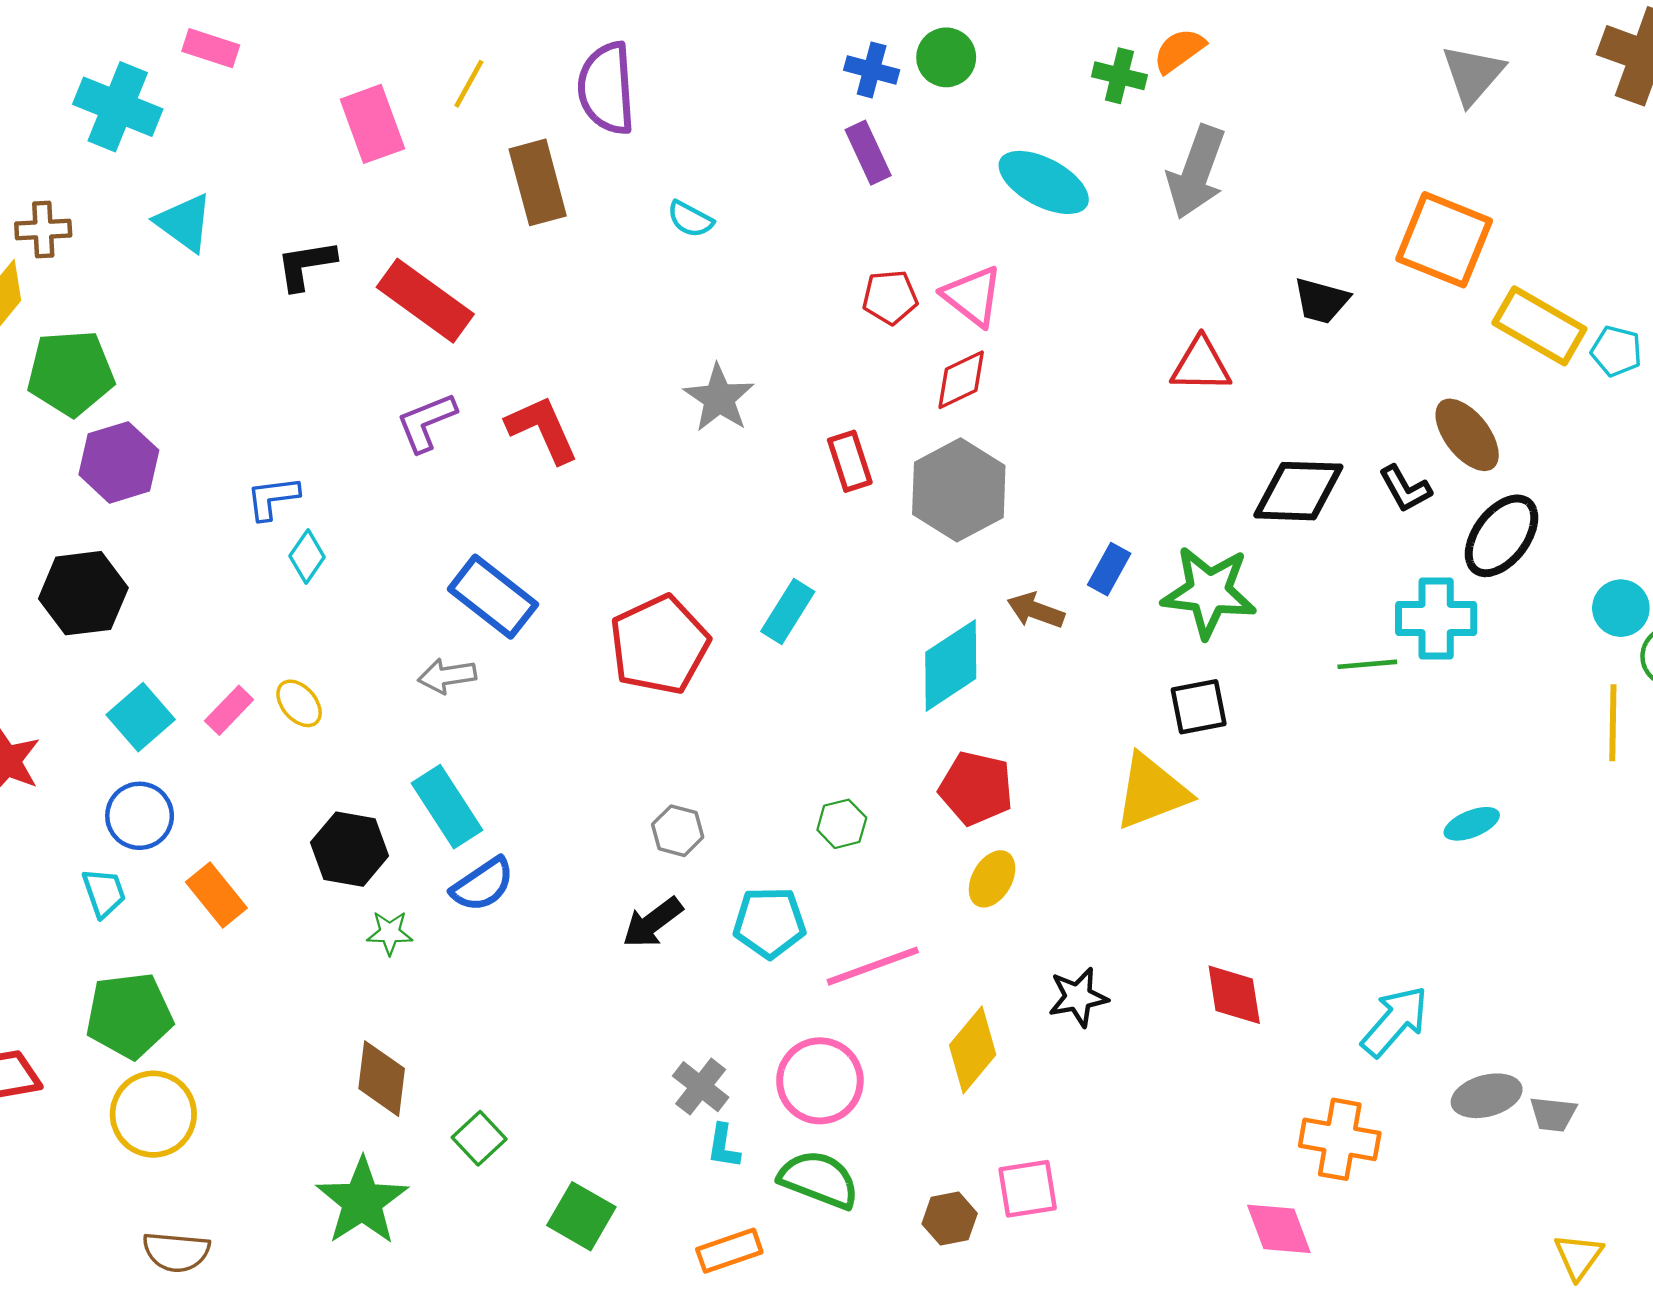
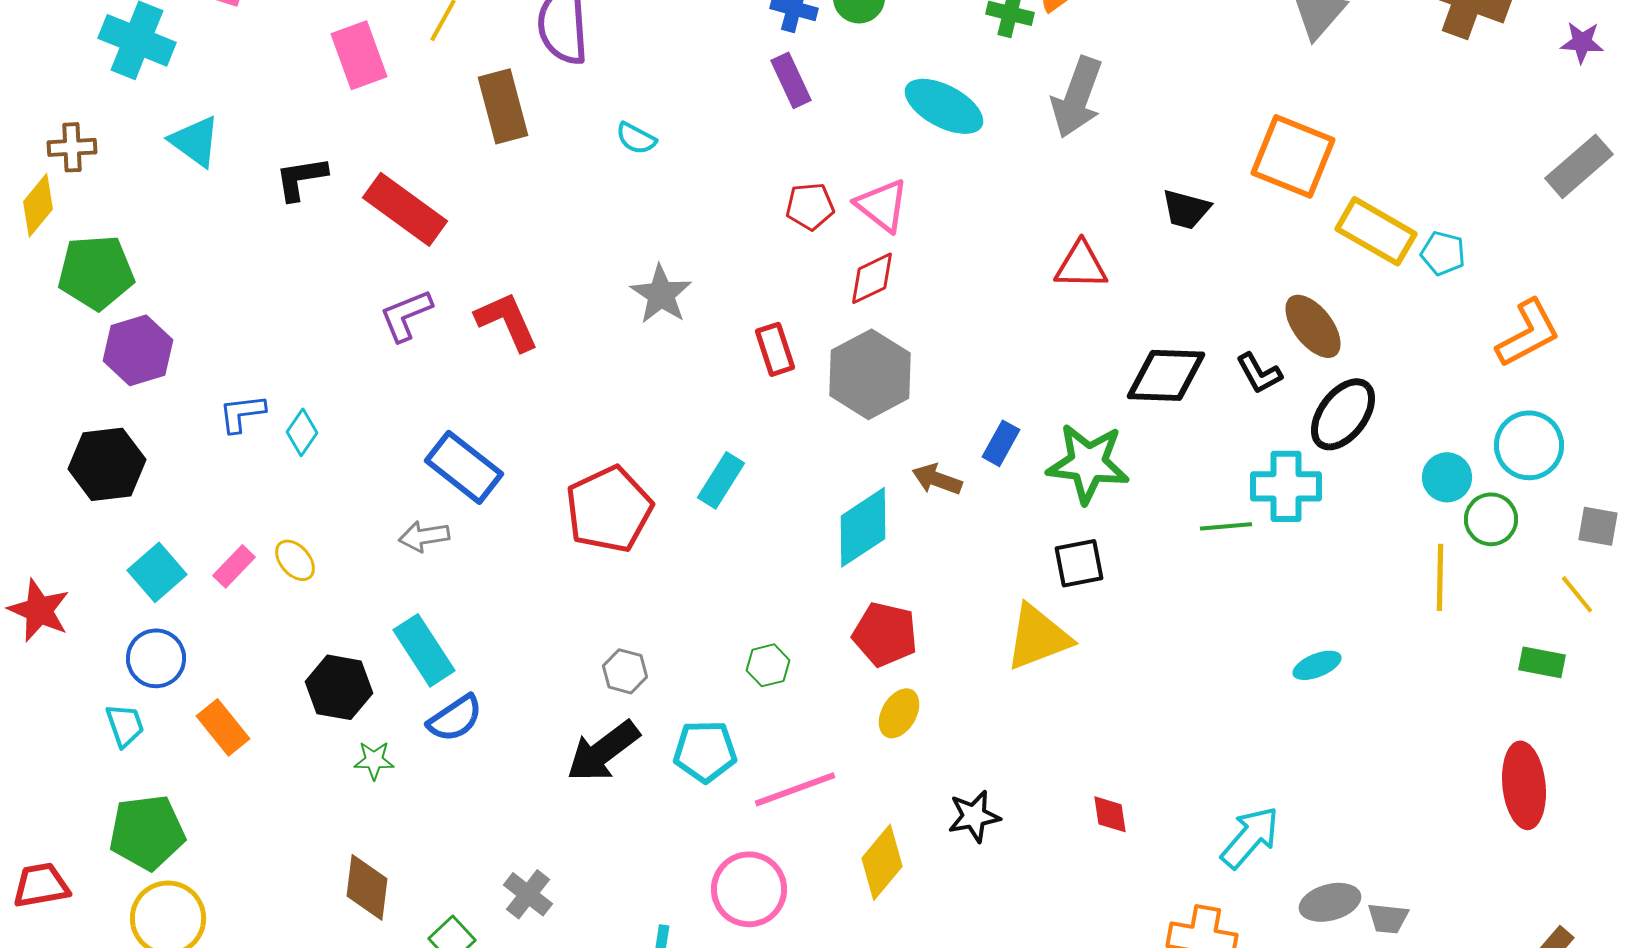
blue L-shape: (273, 498) -> (242, 413), moved
black arrow: (652, 923) -> (603, 751), size x1.4
red diamond: (1234, 995) -> (1110, 814), size x0.7
gray cross: (701, 1087) -> (528, 894), moved

